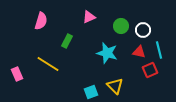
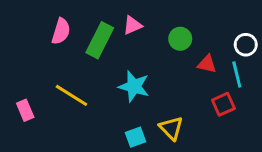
white circle: (143, 30) -> (246, 45), moved
green rectangle: (67, 41) -> (100, 40), moved, size x1.6
red triangle: (139, 52) -> (207, 64), moved
cyan star: (107, 53) -> (134, 86), moved

